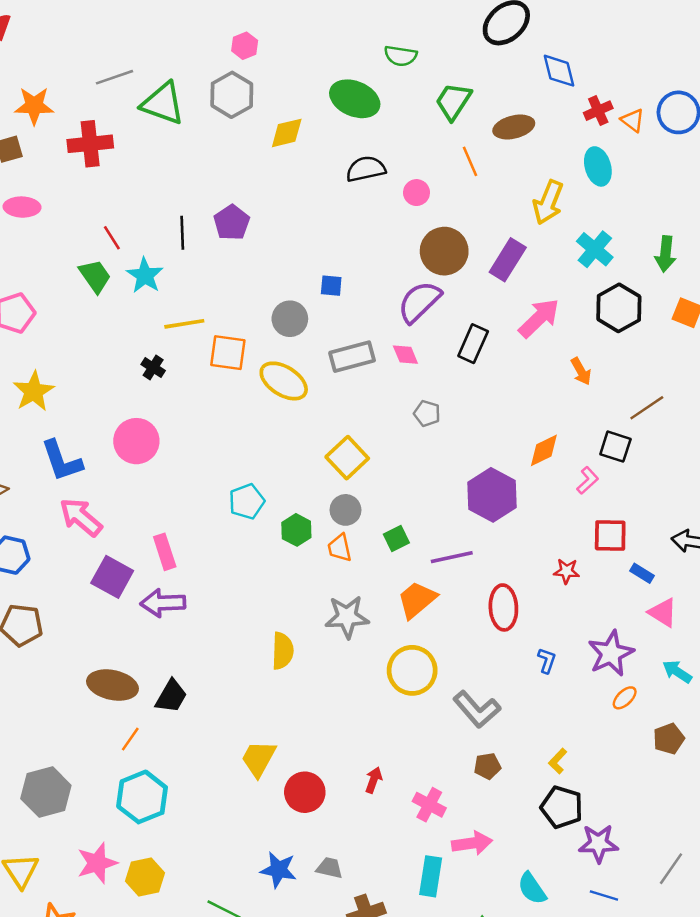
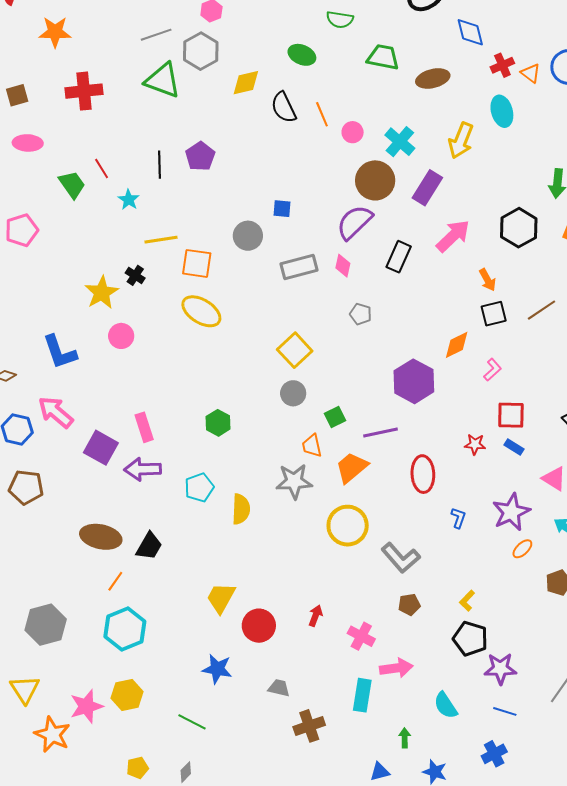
gray line: (114, 77) -> (156, 35), moved
green ellipse: (355, 99) -> (302, 55), size x0.7
green trapezoid: (453, 101) -> (383, 57), turned 68
green triangle: (163, 103) -> (163, 80), moved
orange star: (34, 106) -> (55, 32), moved
orange line: (470, 161) -> (322, 114), moved
black semicircle: (366, 169) -> (284, 107), moved, turned -104
cyan cross: (595, 249) -> (400, 142), moved
cyan star: (145, 275) -> (129, 200), size x0.7
green trapezoid: (95, 276) -> (72, 185), moved
pink diamond: (405, 355) -> (343, 266), turned 35
yellow ellipse: (284, 381) -> (201, 311), moved
yellow star: (34, 391) -> (102, 293), moved
pink circle: (136, 441) -> (121, 336), size x0.7
black square: (615, 447) -> (494, 314), moved, turned -32
cyan pentagon: (247, 501) -> (199, 487), moved
pink arrow: (81, 517) -> (56, 412), moved
green hexagon: (296, 530) -> (218, 423), moved
orange trapezoid: (340, 548) -> (312, 446), moved
blue rectangle: (642, 573) -> (514, 447), moved
pink star: (97, 863) -> (86, 706), moved
blue star: (278, 870) -> (217, 669), moved

